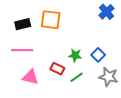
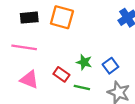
green line: (77, 77) -> (82, 88), turned 40

